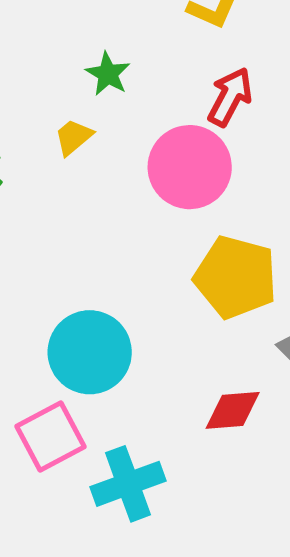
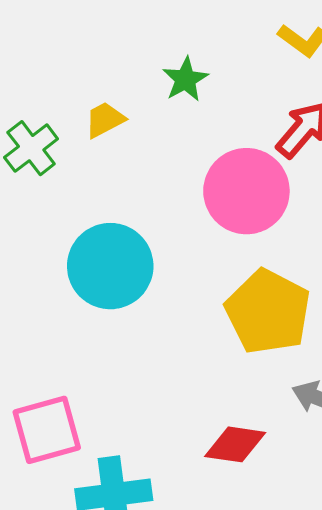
yellow trapezoid: (73, 137) -> (105, 120), moved
cyan circle: (90, 352) -> (110, 266), moved

